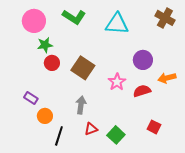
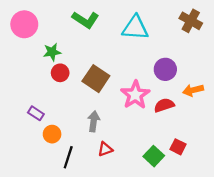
pink circle: (34, 21) -> (24, 24), moved
pink star: (117, 82) -> (135, 95), size x1.4
green square: (116, 135) -> (154, 156), moved

